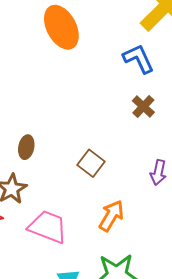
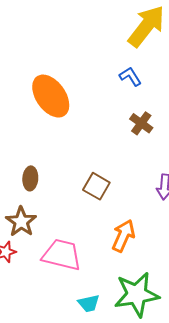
orange ellipse: (61, 27) -> (51, 96), moved
blue L-shape: (138, 59) -> (130, 77), size x0.7

